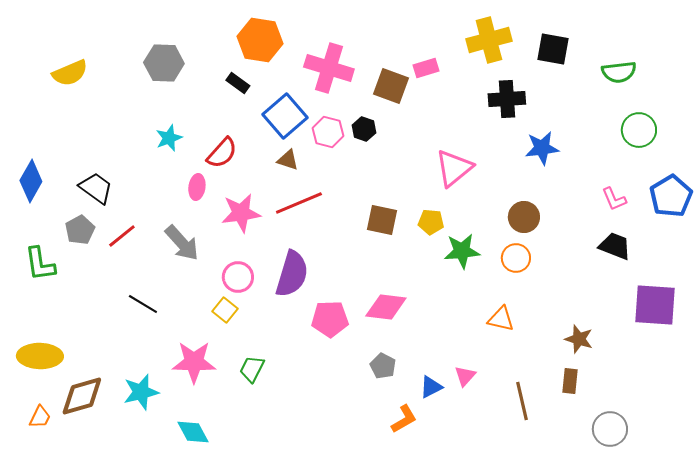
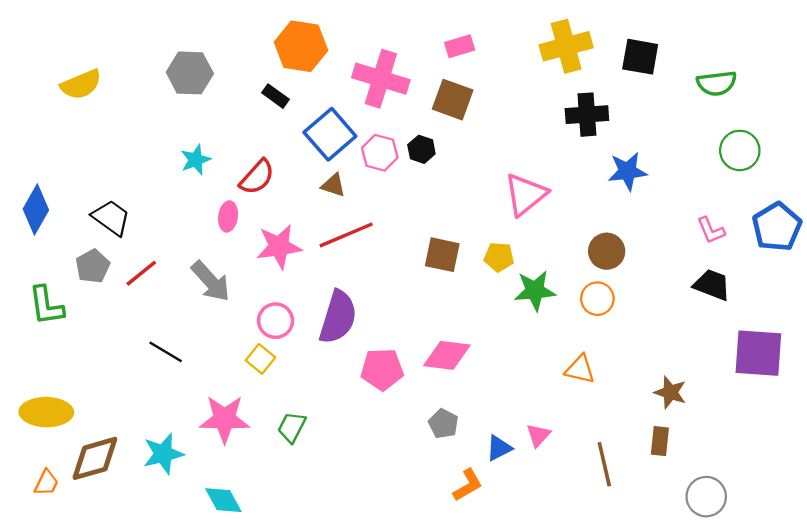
pink rectangle: (426, 68) -> (460, 46), moved

